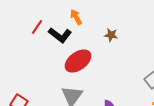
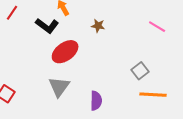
red line: (37, 27) -> (12, 13), moved

